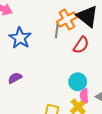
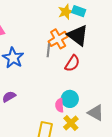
pink semicircle: (84, 96) -> (60, 105), moved

